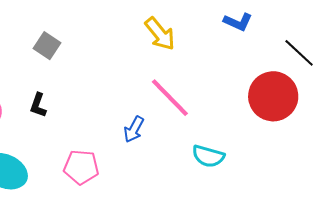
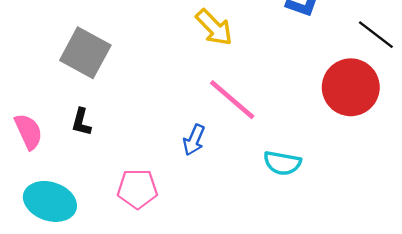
gray square: (47, 46) -> (85, 53), size x1.6

